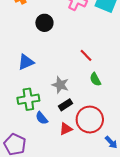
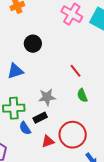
black circle: (44, 23) -> (33, 44), moved
gray star: (60, 85) -> (47, 97), turned -30
black rectangle: (66, 105) -> (40, 118), moved

